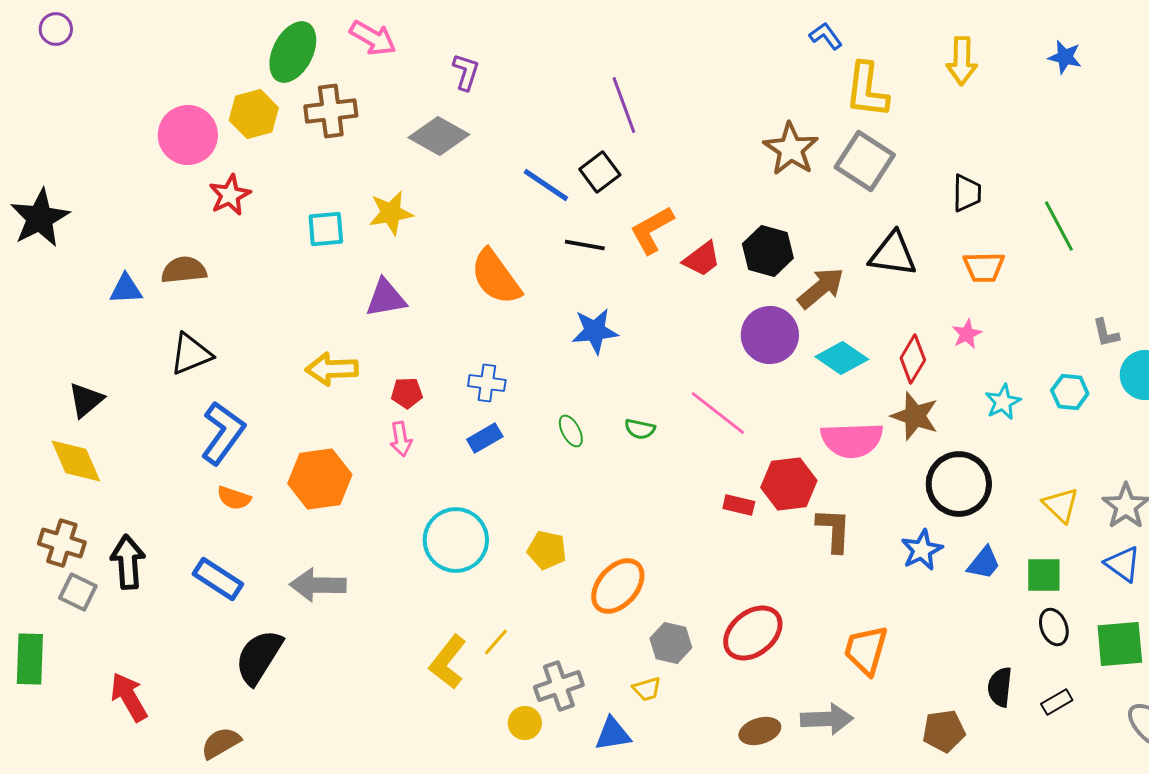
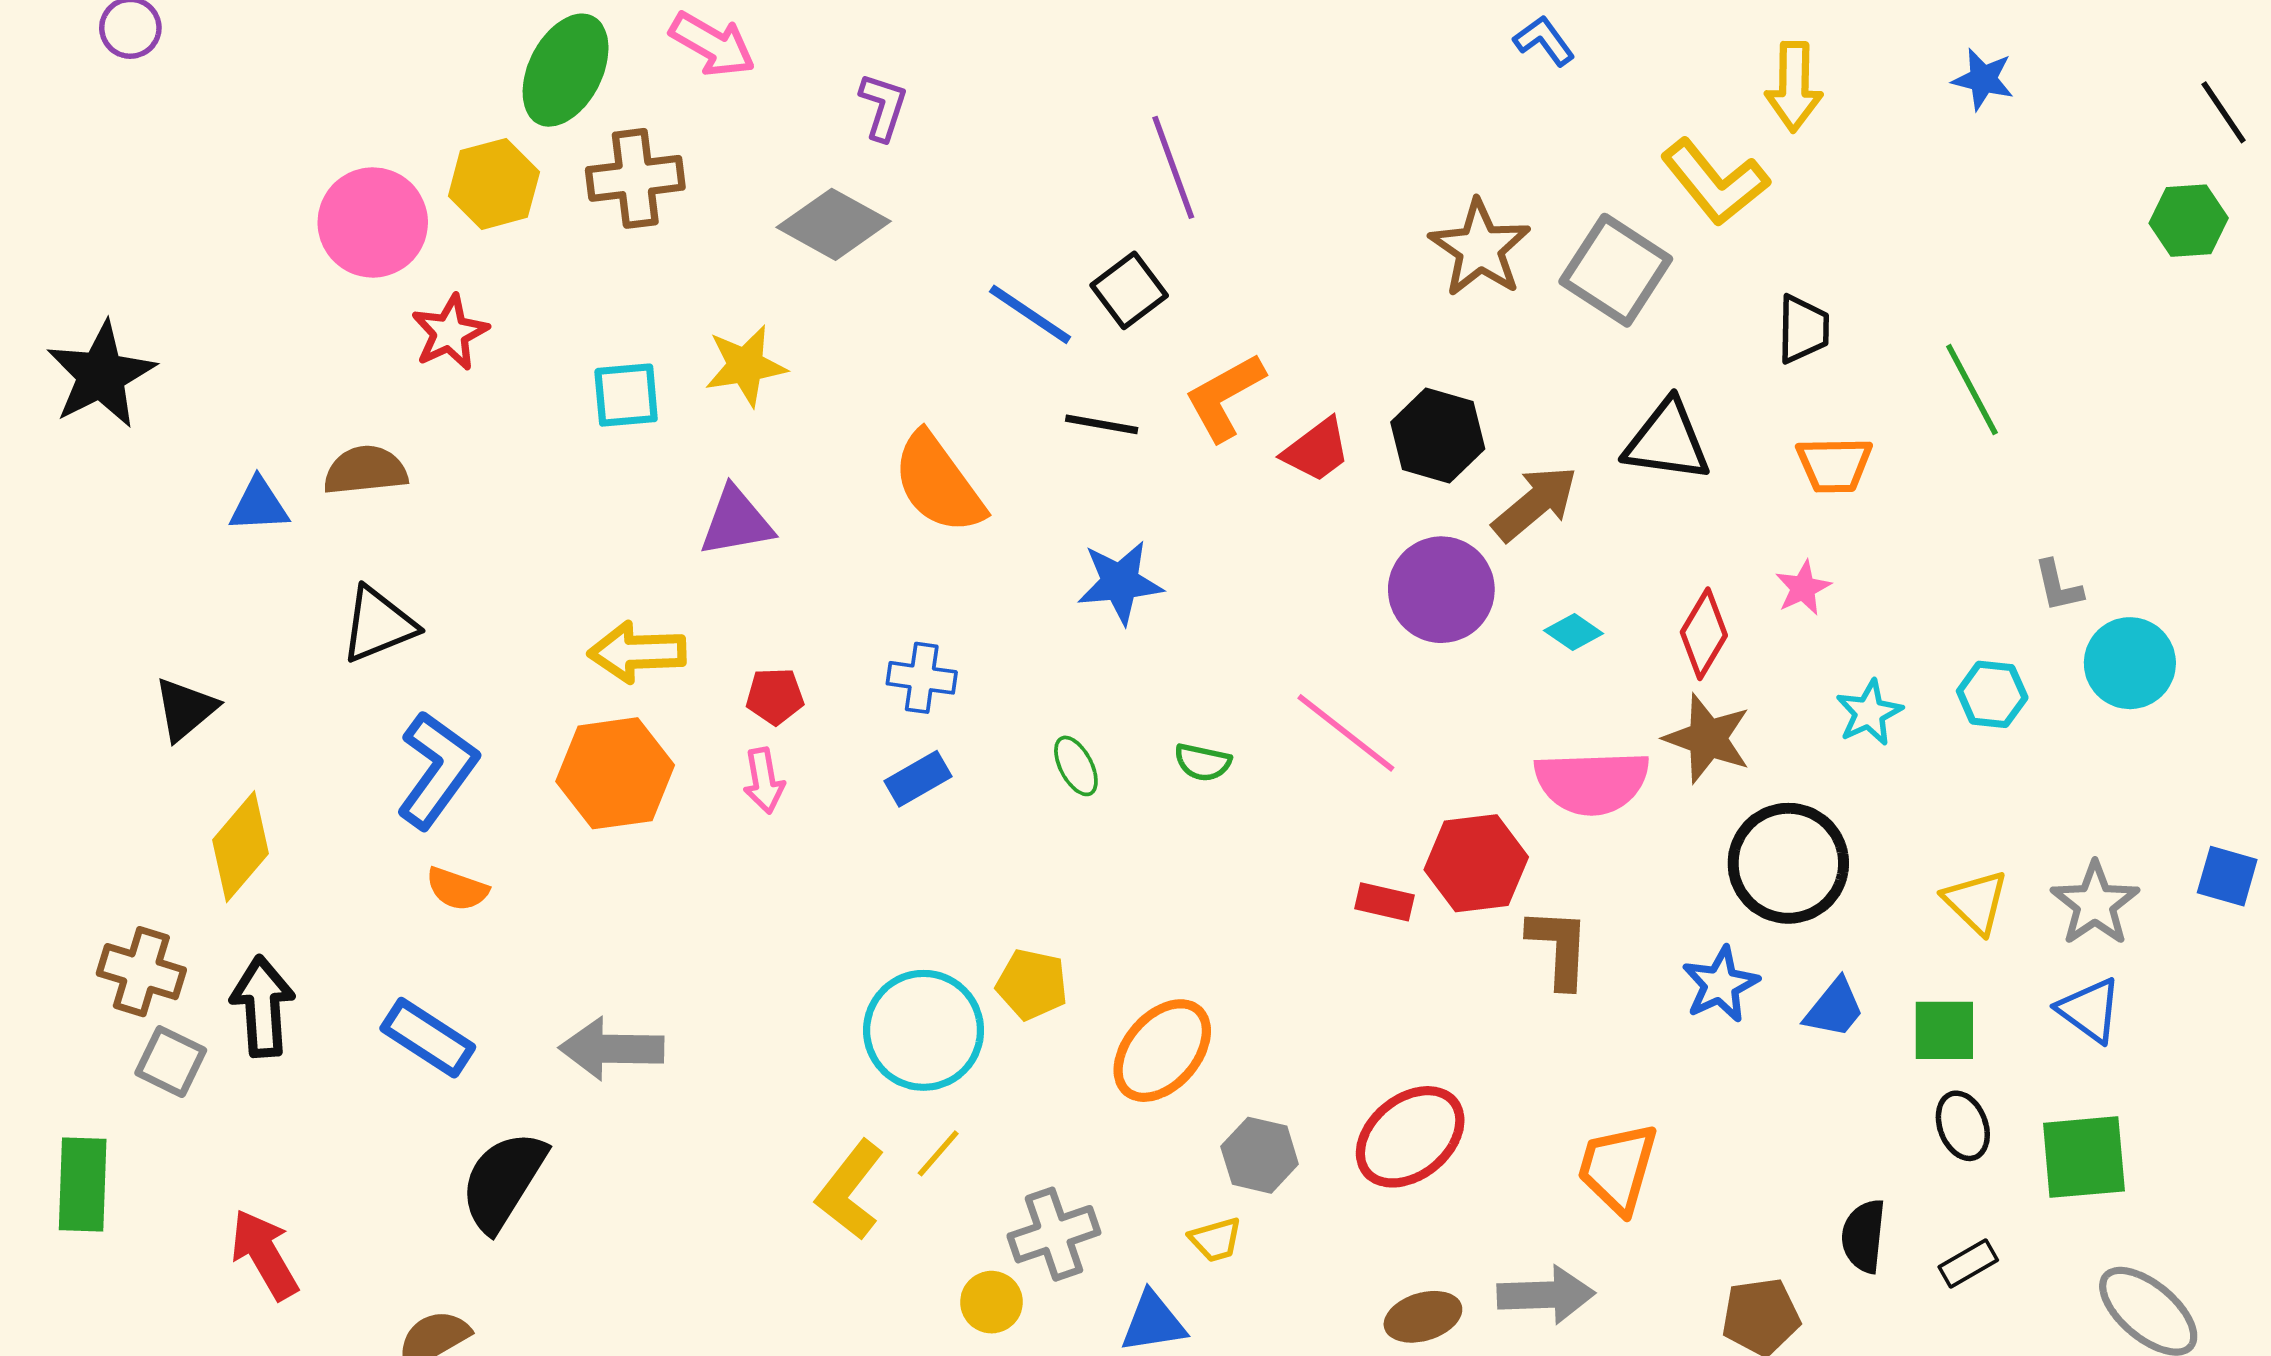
yellow L-shape: (867, 90) -> (1715, 182), moved, turned -46
cyan diamond: (842, 358) -> (1574, 632), size x0.6
yellow diamond: (76, 461) -> (241, 847), moved, turned 64
orange hexagon: (320, 479) -> (615, 773), moved
cyan circle: (456, 540) -> (924, 1030), moved

